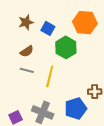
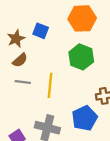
brown star: (26, 22) -> (16, 39), moved
green hexagon: (66, 47) -> (81, 57), moved

